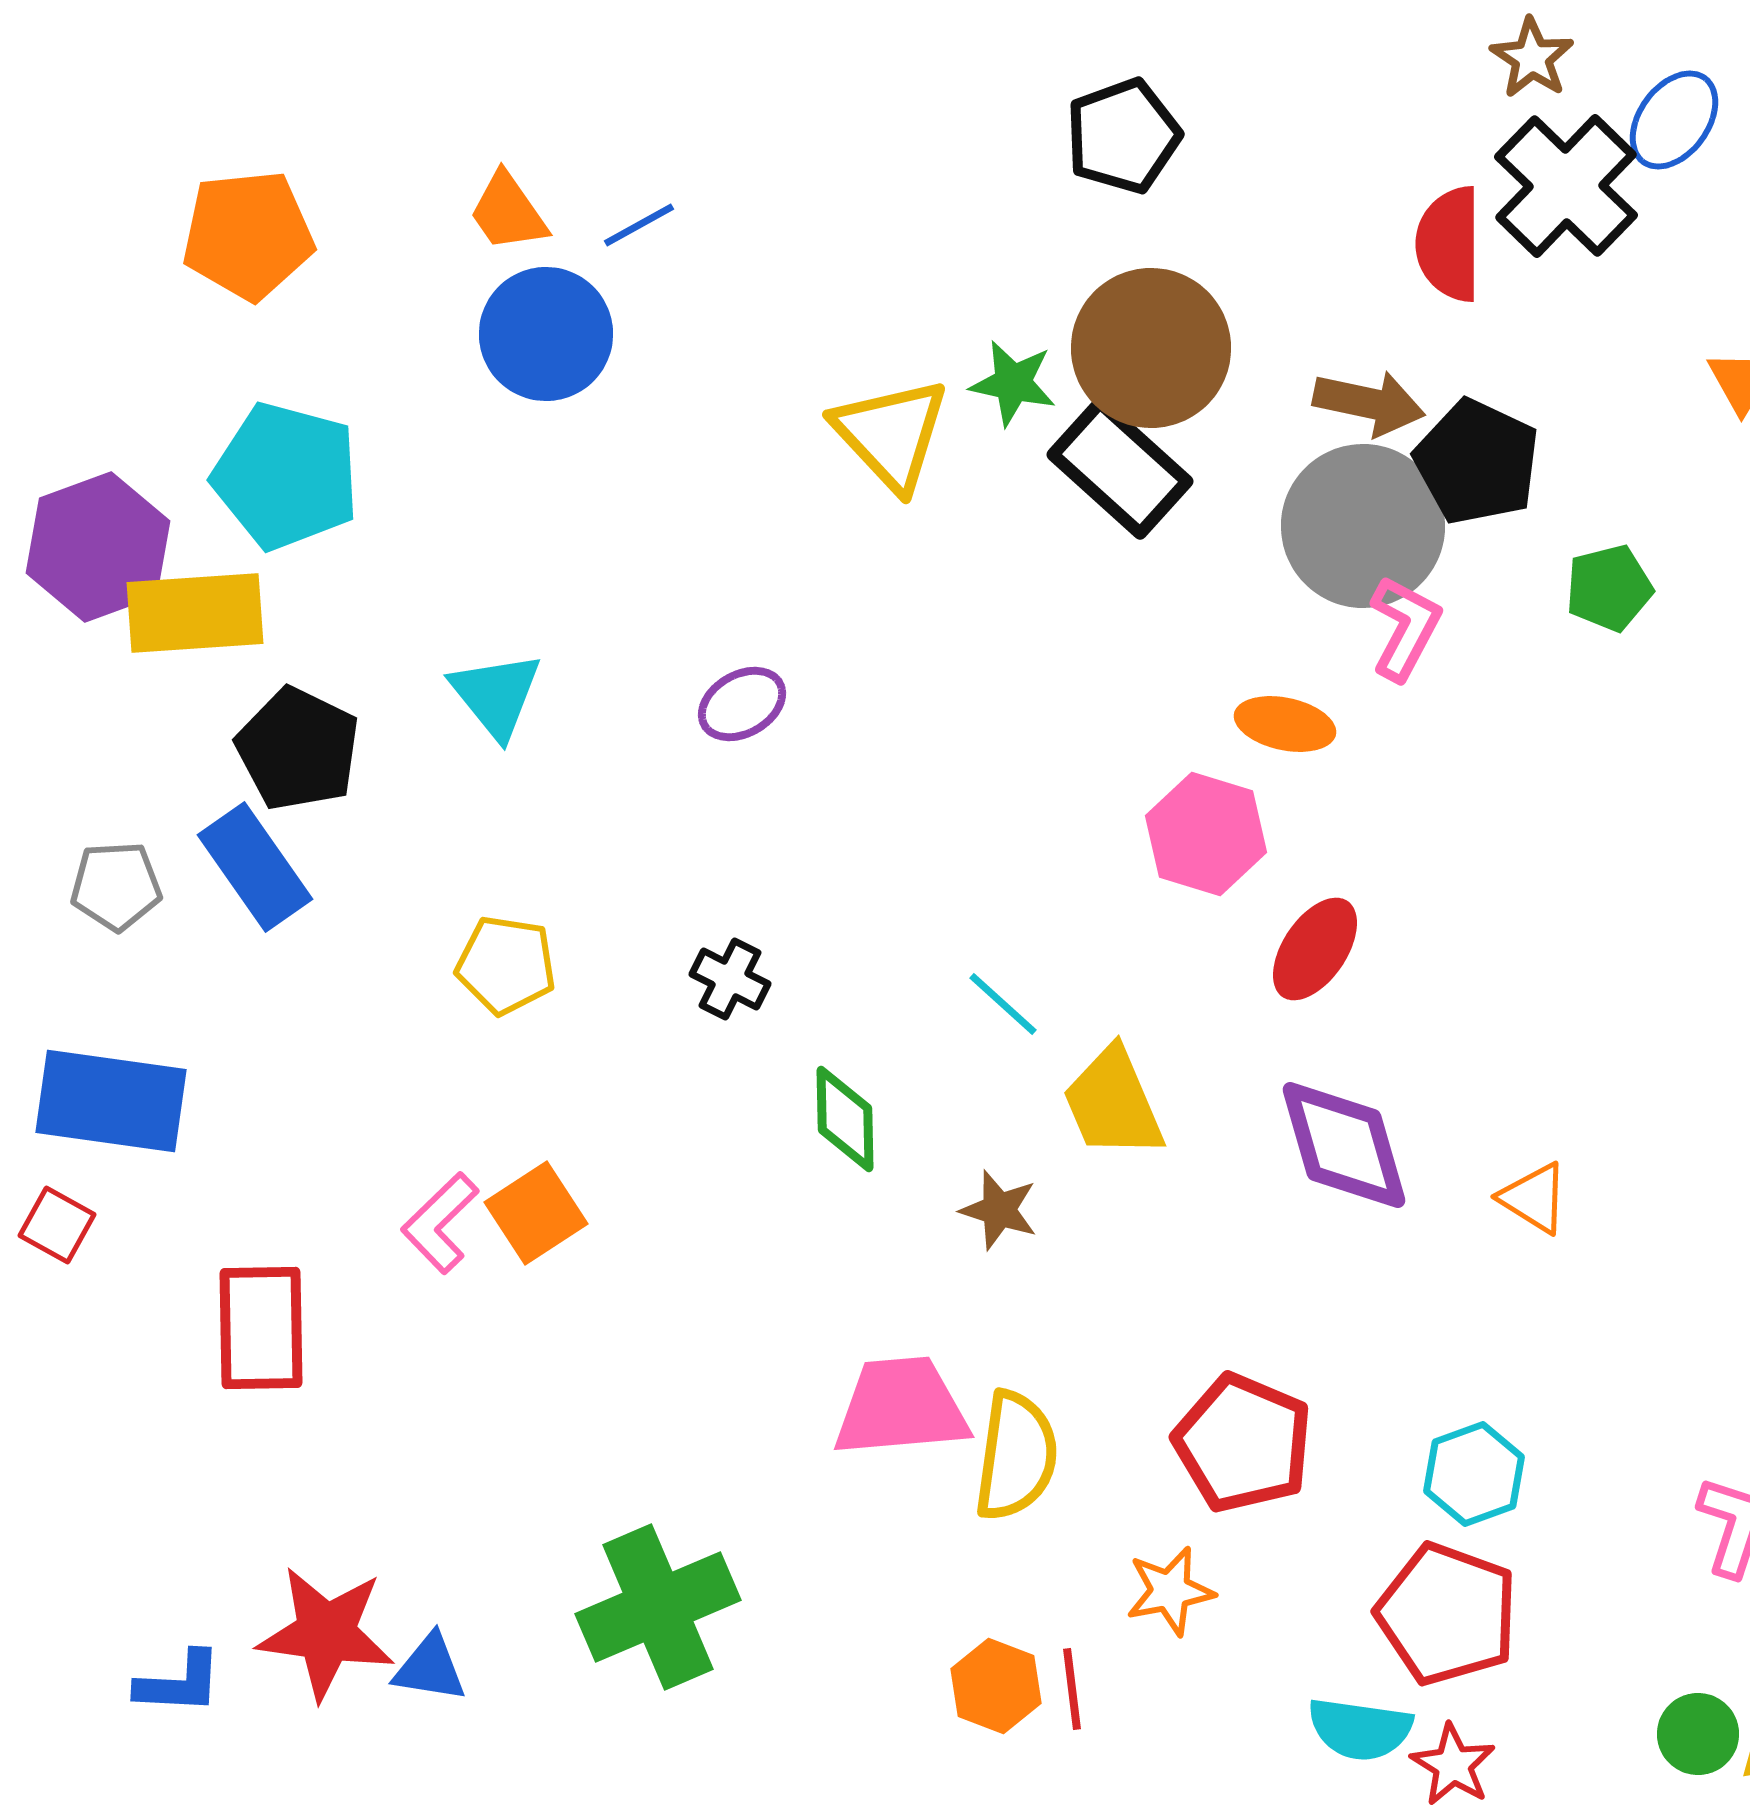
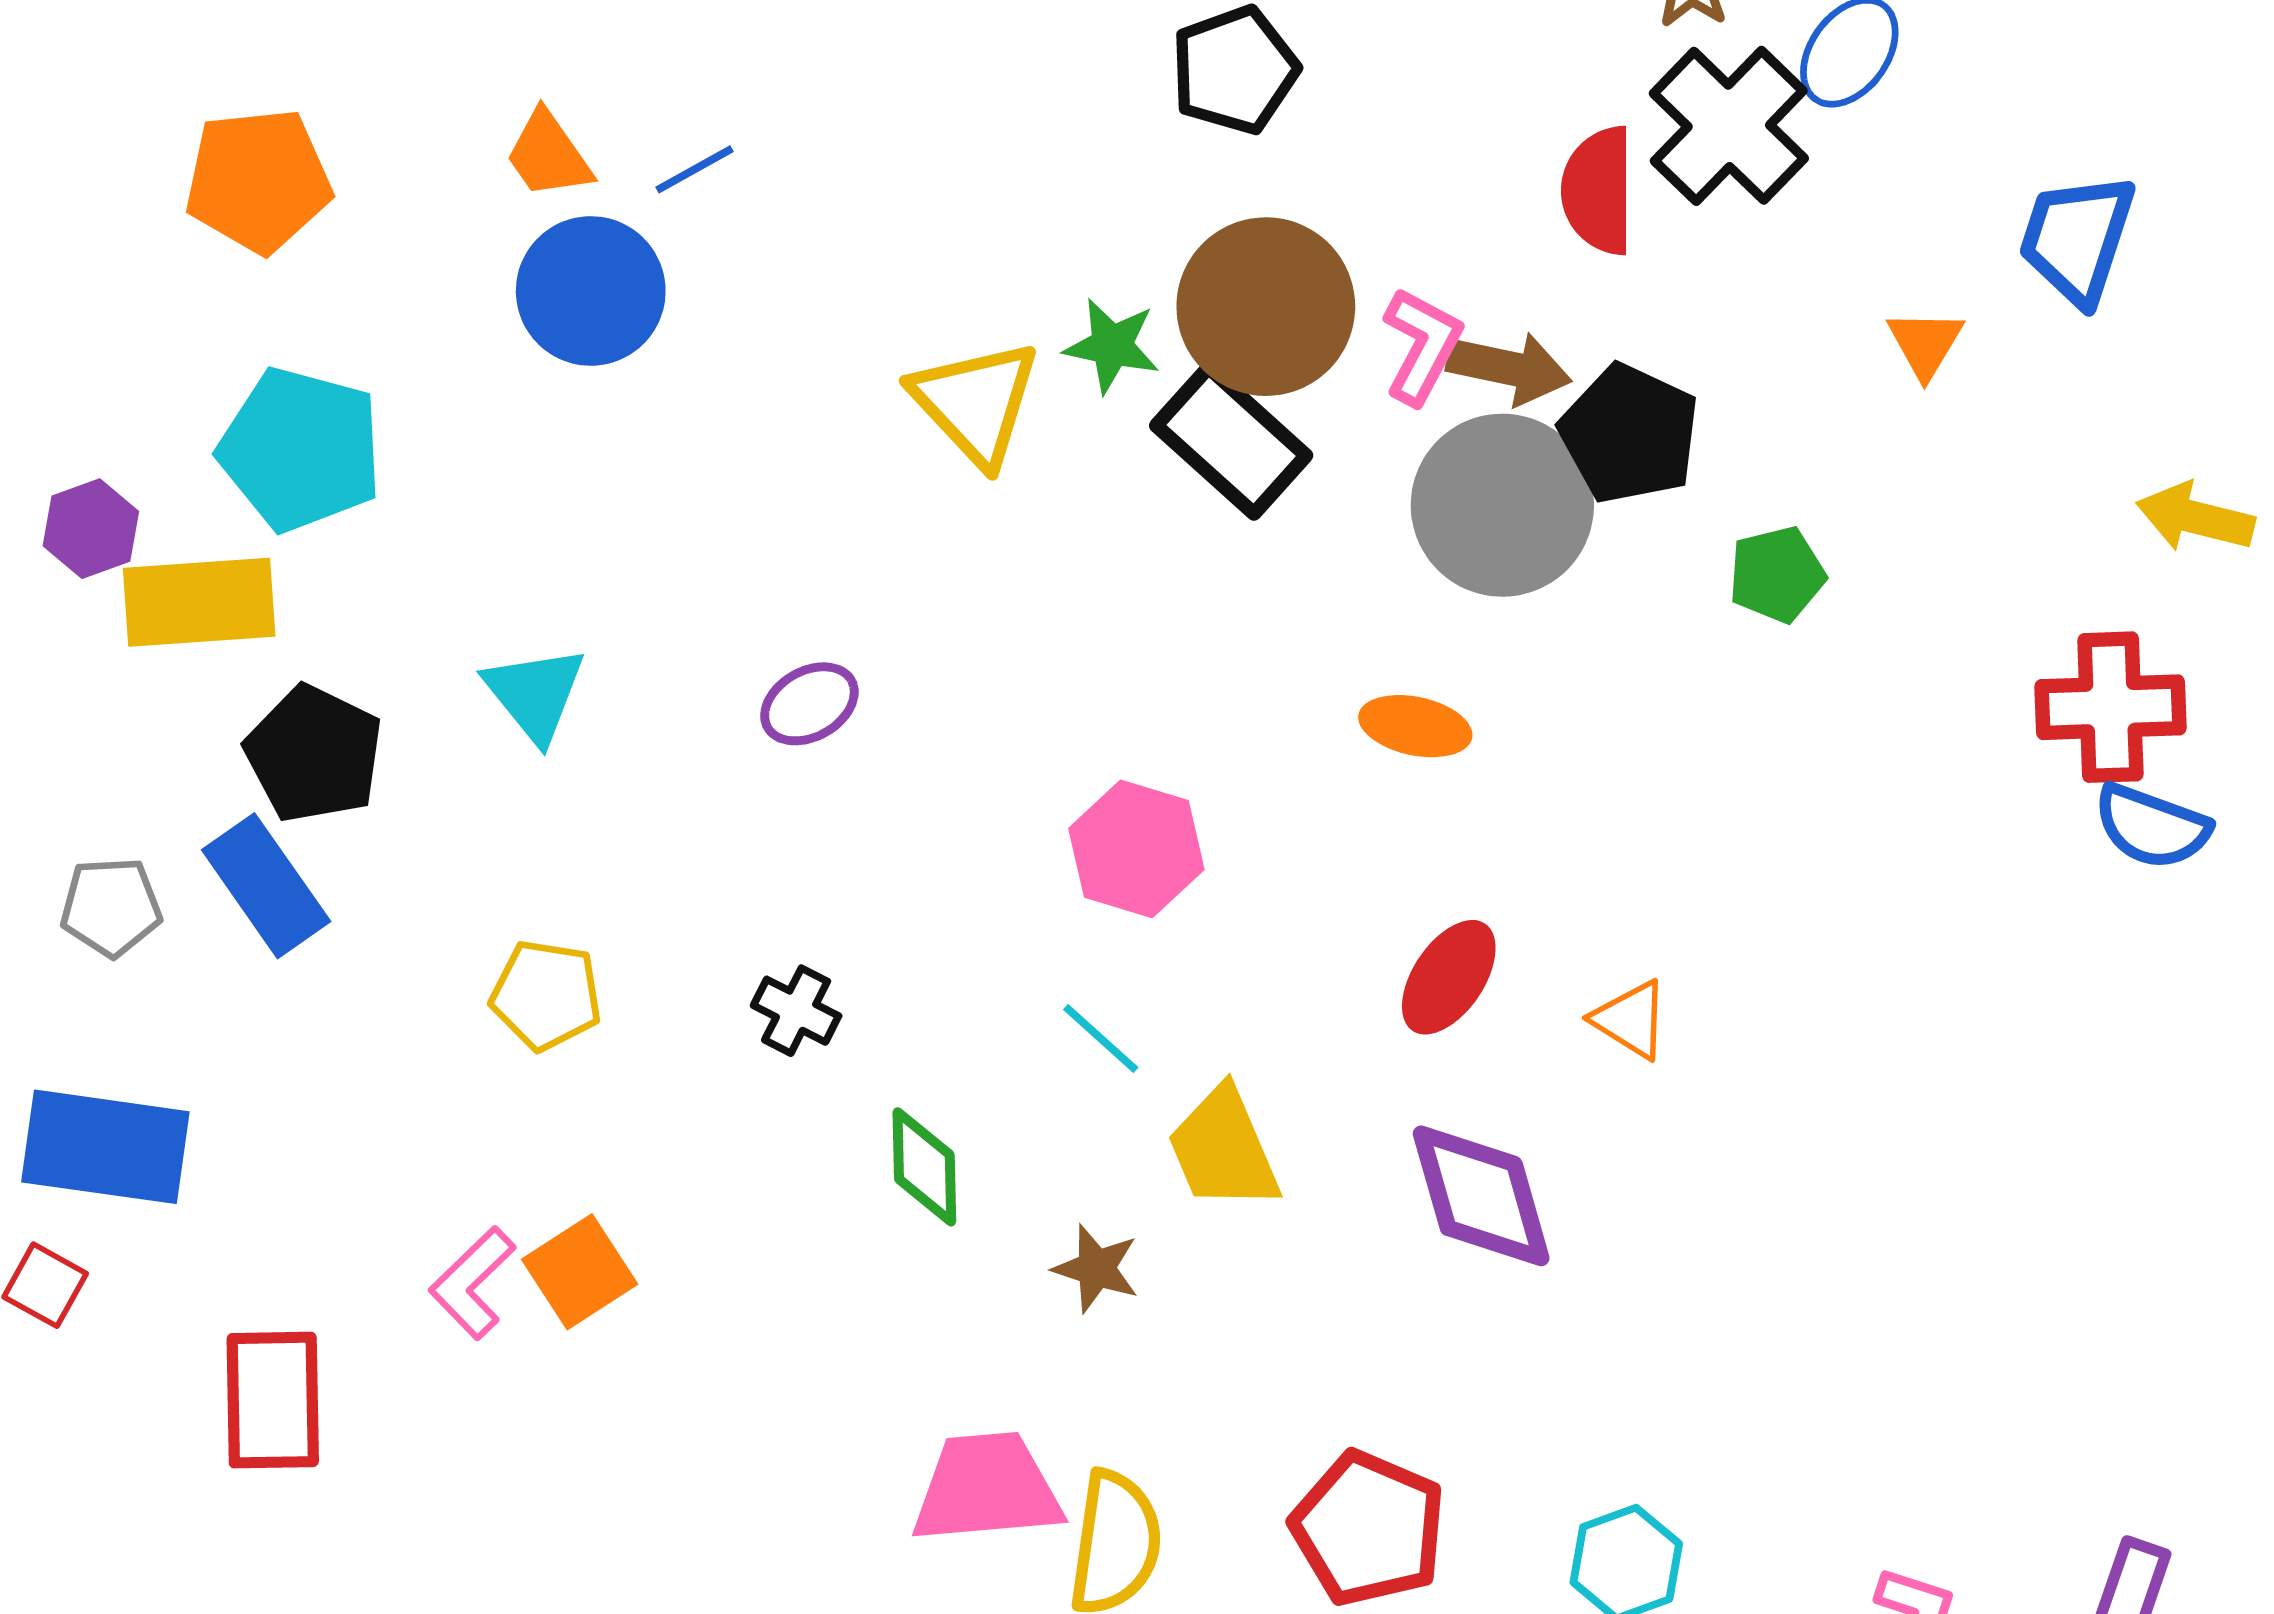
purple hexagon: (98, 547) -> (91, 529), size x0.6
pink L-shape: (1405, 628) -> (1422, 346), moved
pink hexagon: (1206, 834) -> (1136, 849), moved
orange triangle: (1534, 1198) -> (1631, 1020), moved

